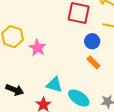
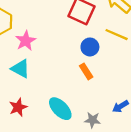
cyan triangle: (54, 85) -> (20, 69), moved

